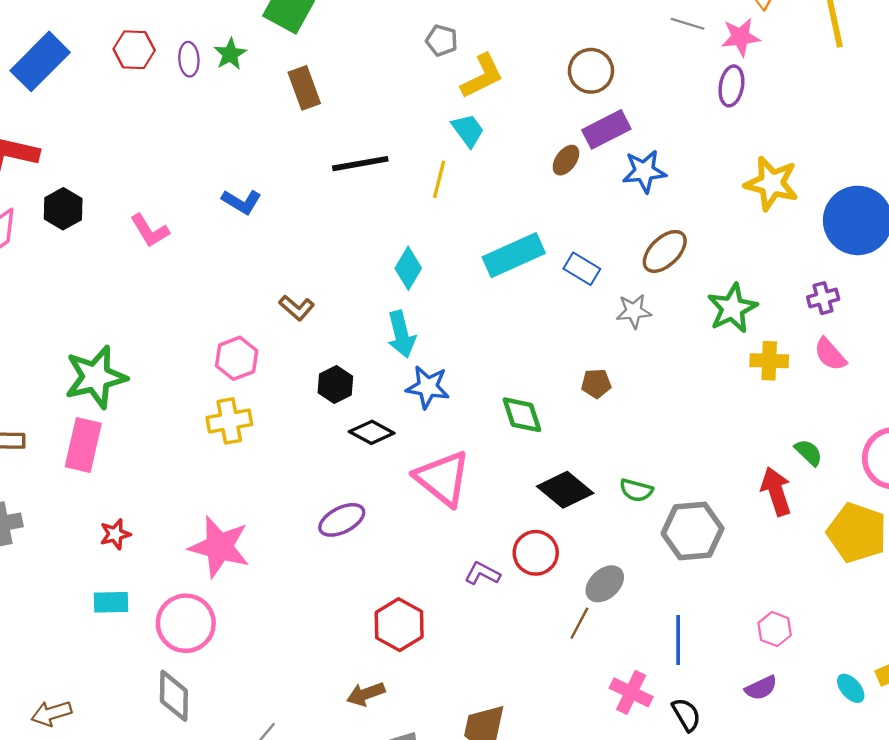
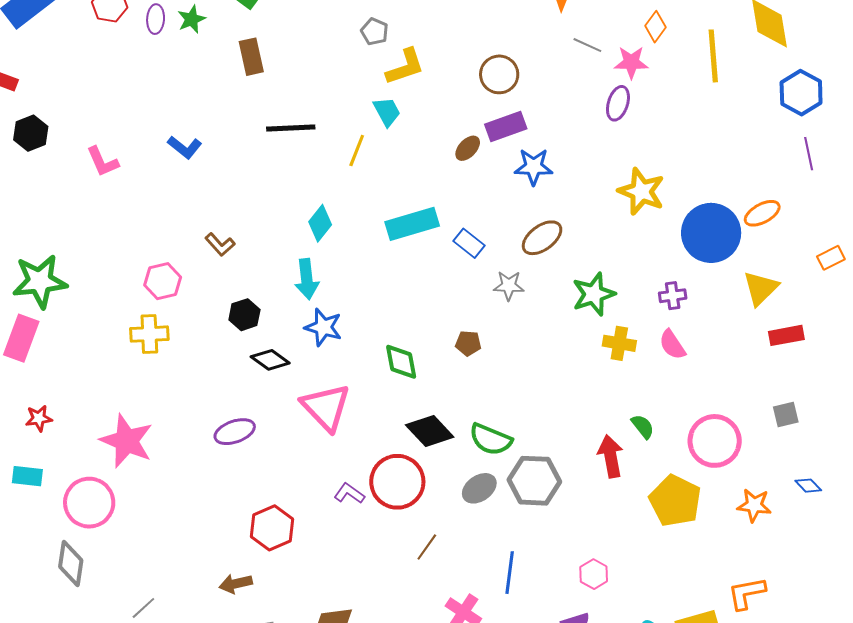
green semicircle: (636, 490) -> (491, 439), size x1.5
red circle: (536, 553) -> (397, 482), size x1.4
gray ellipse: (605, 584) -> (479, 488), moved

